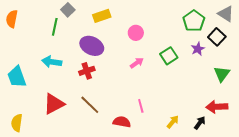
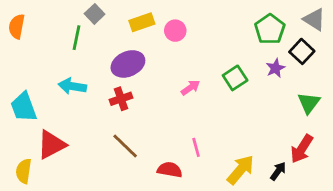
pink circle: (136, 33) -> (175, 31), moved
purple ellipse: (92, 46) -> (128, 64), turned -50
red triangle: (54, 104) -> (51, 145), moved
red arrow: (217, 107) -> (302, 149), turned -55
yellow arrow: (173, 122) -> (241, 170), size x1.6

